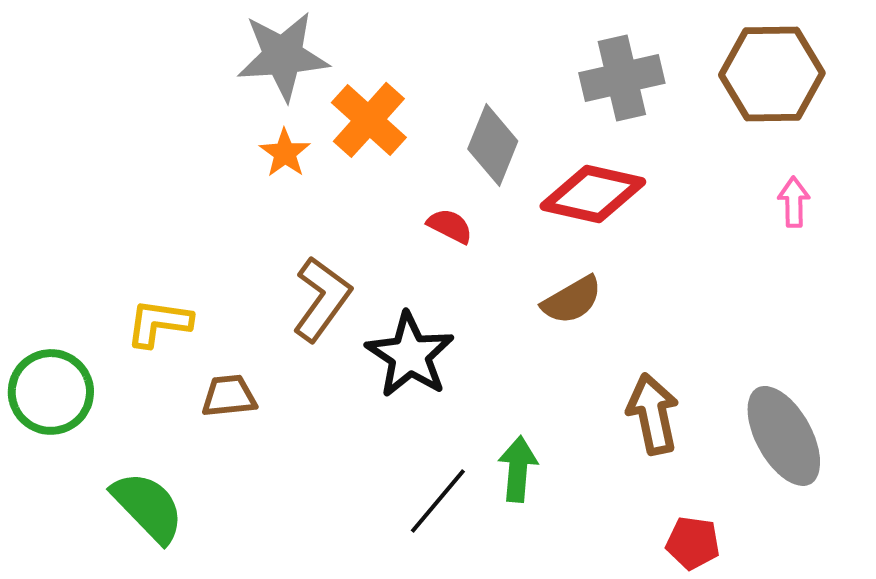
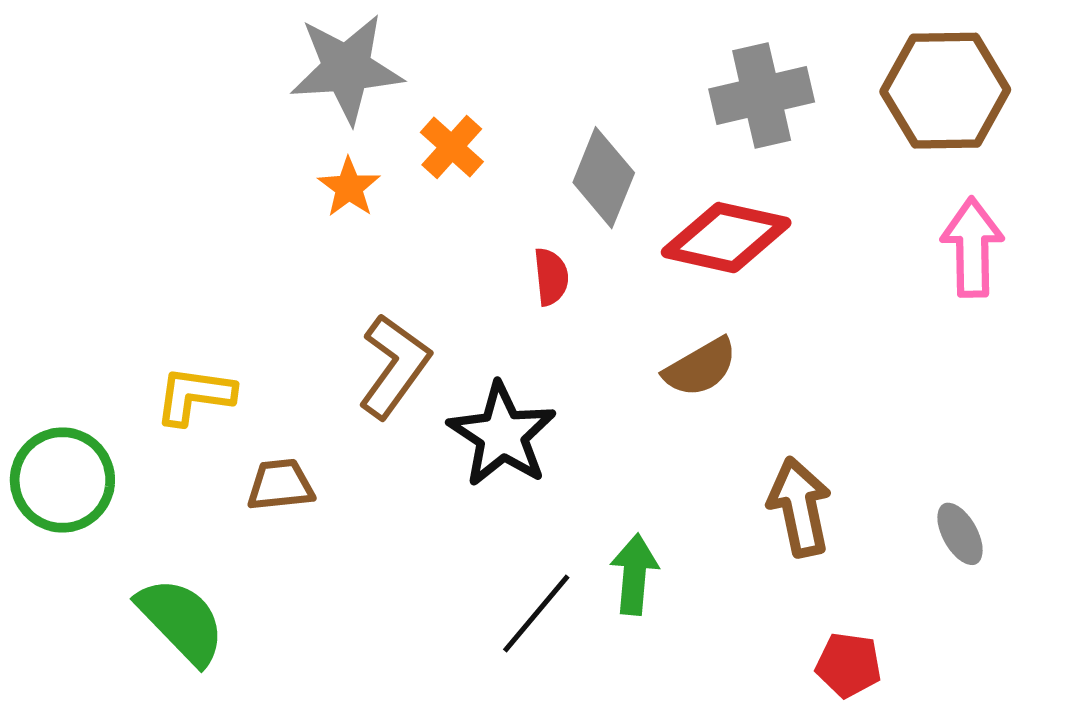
orange cross: (369, 120) -> (452, 147), size x0.7
pink arrow: (794, 202) -> (972, 247), size x1.6
red semicircle: (450, 226) -> (551, 277), turned 57
gray ellipse: (784, 436) -> (960, 534), size x0.5

